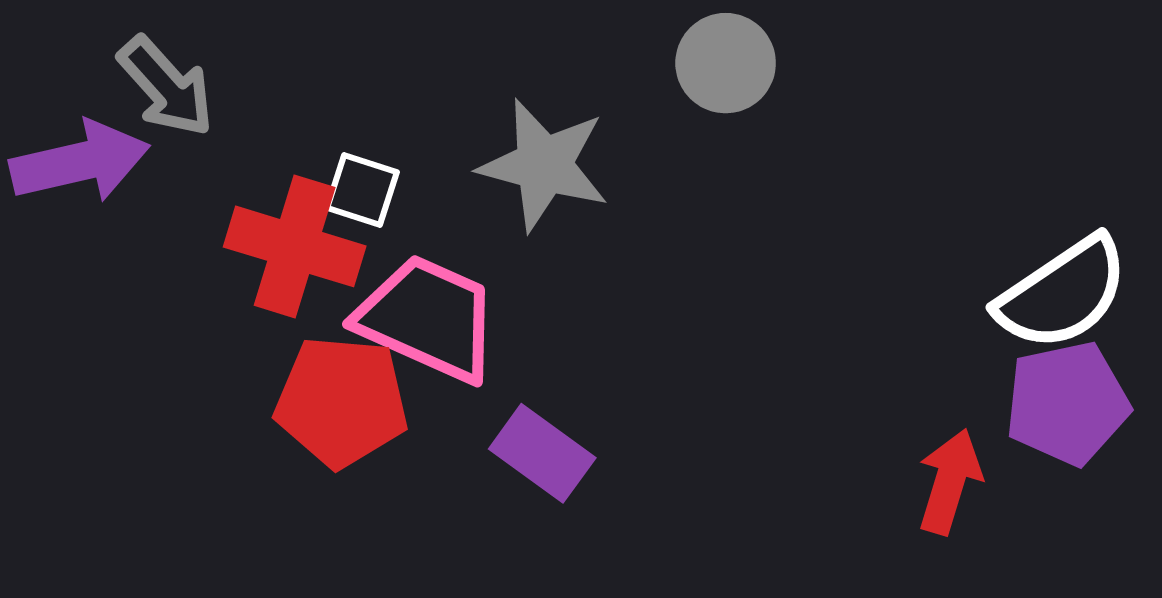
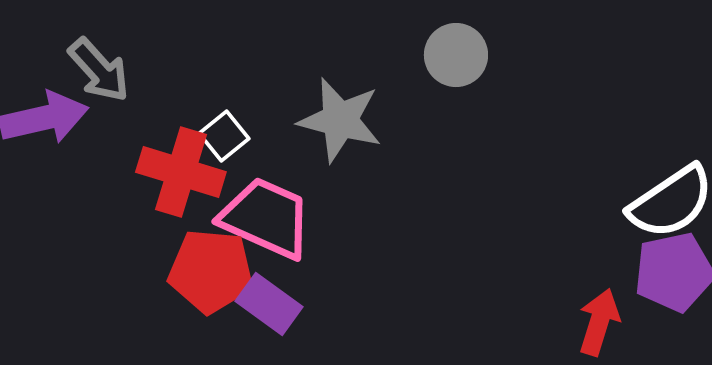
white square: (362, 190) -> (224, 136), turned 33
purple rectangle: (542, 453) -> (269, 304), moved

